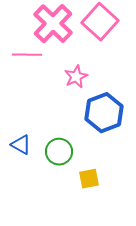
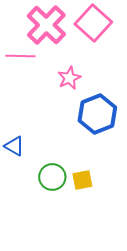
green circle: (59, 152) -> (52, 177), moved

